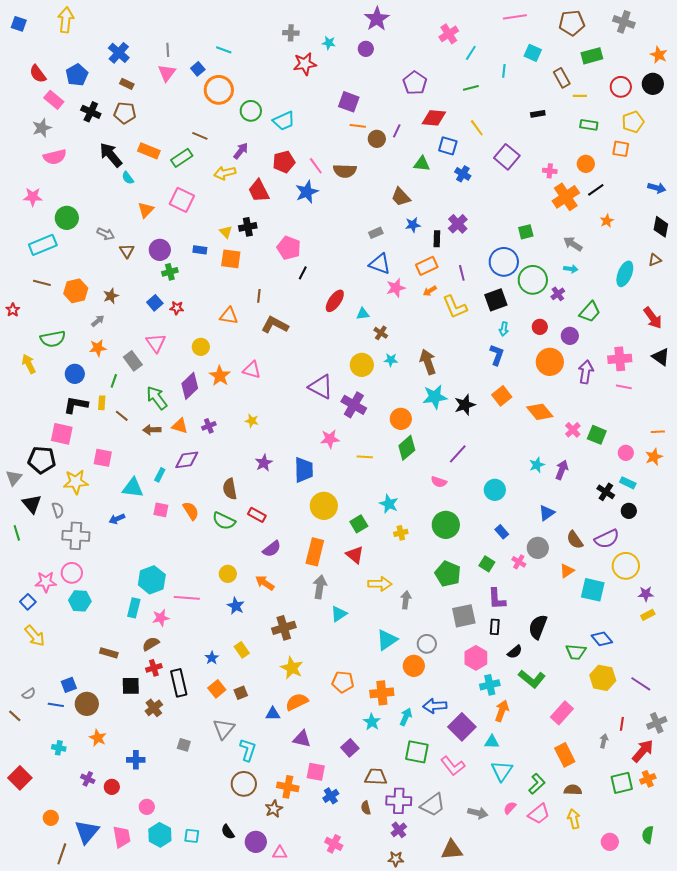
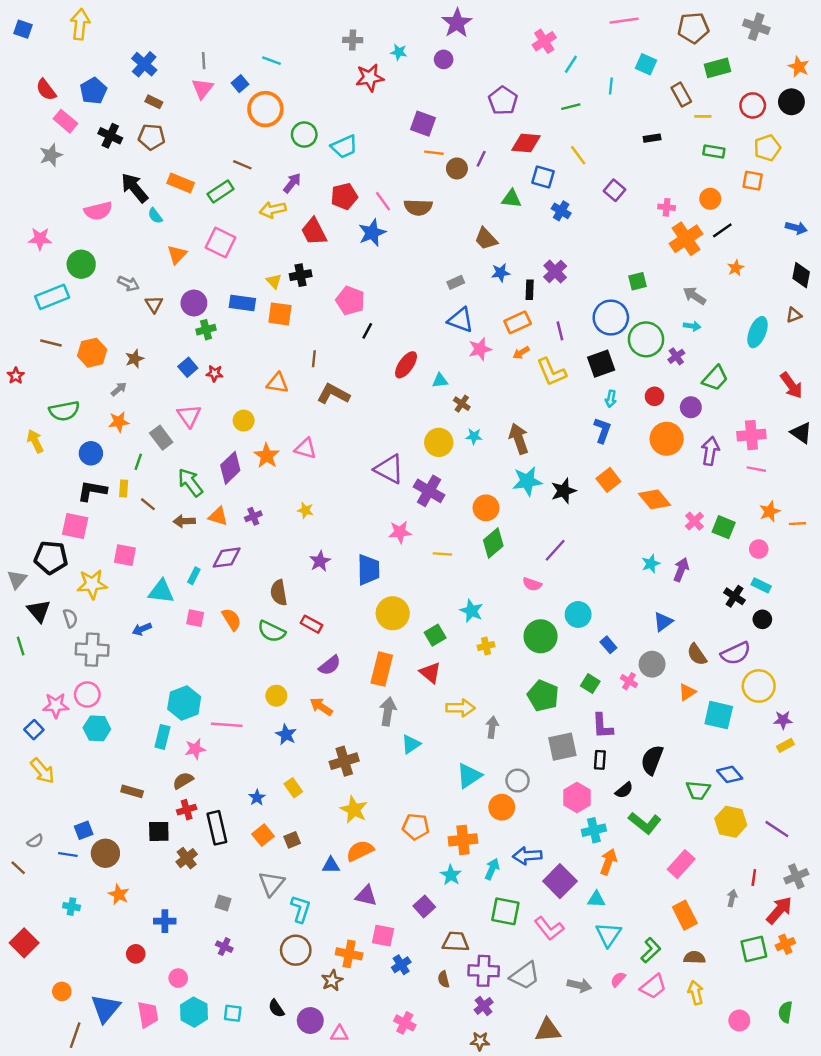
pink semicircle: (55, 157) -> (98, 211), moved
purple square: (507, 157) -> (614, 190), size x0.7
blue rectangle: (200, 250) -> (242, 303), size x1.5
orange star: (654, 457) -> (770, 511), moved
cyan circle: (495, 490) -> (578, 614), moved
purple cross: (88, 779) -> (224, 947), moved

